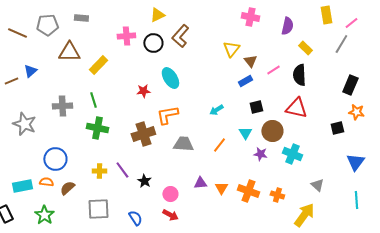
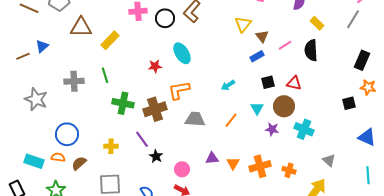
red triangle: (296, 108) -> (294, 83), moved, size x0.7
green cross: (97, 128) -> (123, 103), moved
blue triangle: (355, 162) -> (367, 137), turned -42
purple line: (122, 170) -> (142, 139), moved
cyan rectangle: (22, 186) -> (34, 161), turned 30
orange cross: (248, 191) -> (260, 166), turned -35

